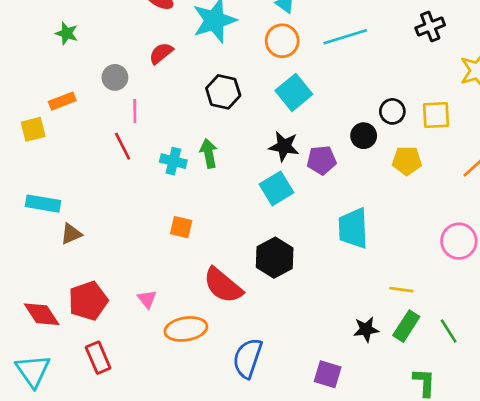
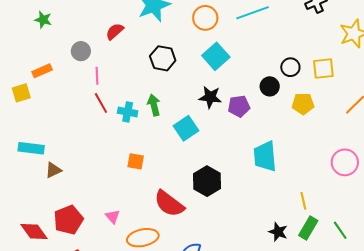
red line: (123, 146) -> (101, 103), moved
cyan square: (276, 188) -> (186, 128), moved
yellow line: (401, 290) -> (303, 201), turned 72
black star: (366, 329) -> (278, 232), turned 30

